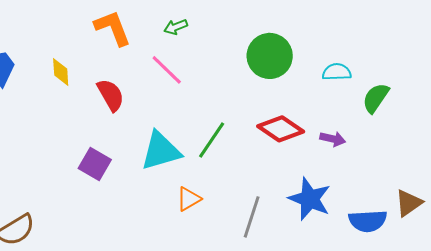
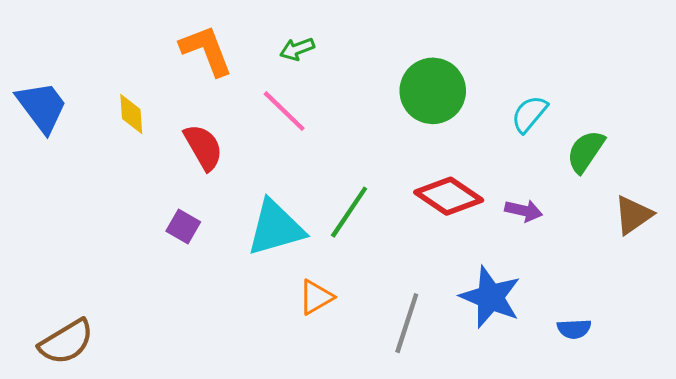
cyan semicircle: (337, 72) -> (529, 114), turned -48
purple square: (95, 164) -> (183, 226), moved, size x0.7
brown triangle: (409, 203) -> (633, 215), moved
blue semicircle: (368, 221) -> (574, 329), size x0.6

